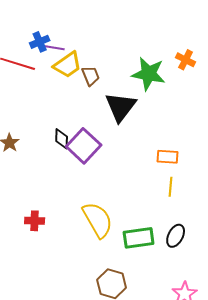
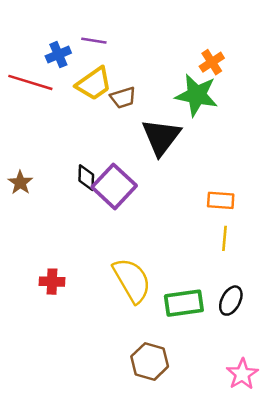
purple line: (55, 48) -> (94, 41), moved
orange cross: (186, 60) -> (212, 62), moved, turned 30
brown trapezoid: (91, 76) -> (123, 98), turned 95

